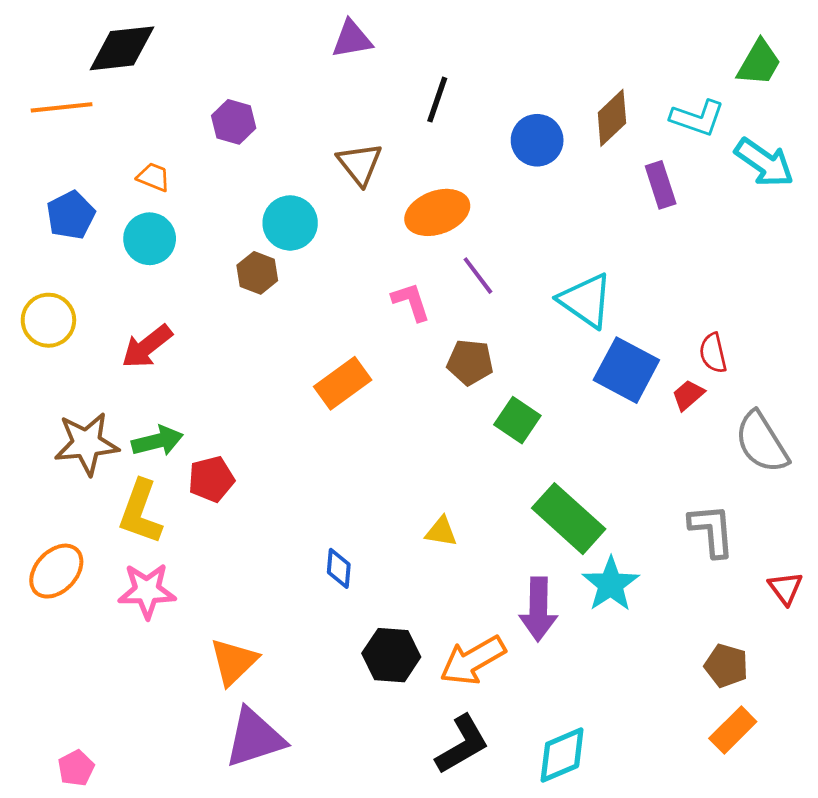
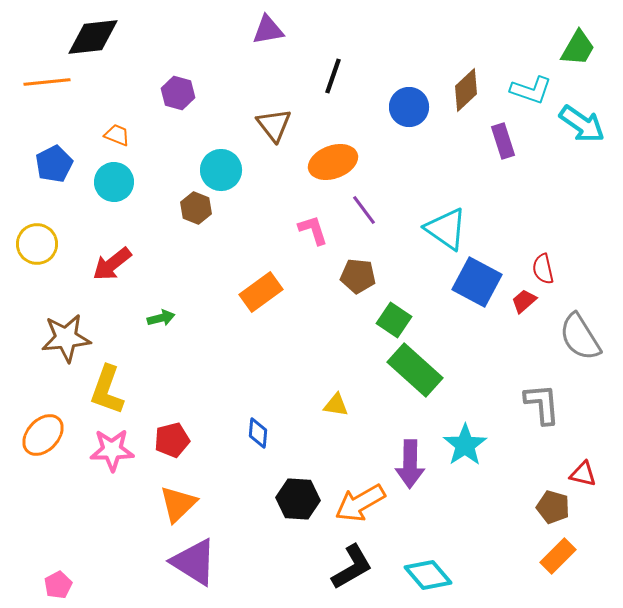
green arrow: (157, 441) -> (161, 318), moved, size x0.7
red pentagon: (211, 479) -> (172, 440), moved
green rectangle: (569, 519) -> (415, 370), moved
red triangle: (785, 588) -> (583, 474), moved, turned -40
purple triangle: (255, 738) -> (194, 562), turned 50
cyan diamond: (562, 755) -> (428, 575), turned 72

